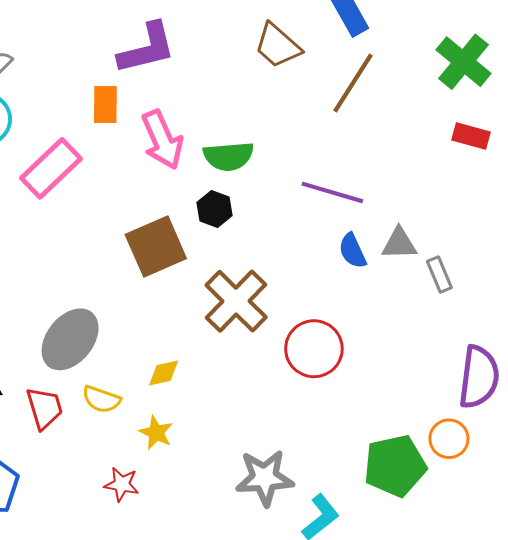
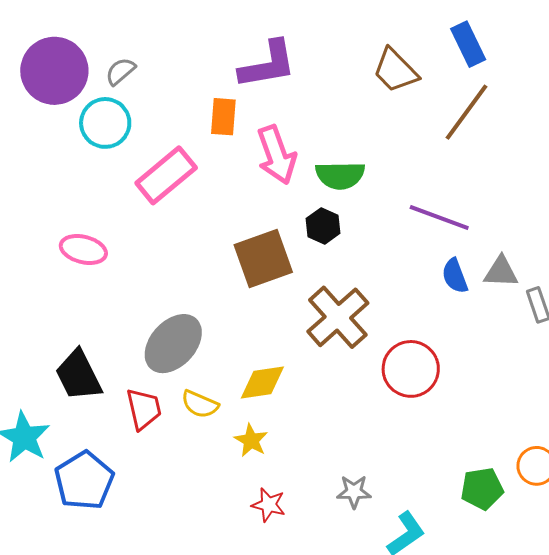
yellow diamond: (164, 373) -> (262, 383), size x1.4
green pentagon: (395, 466) -> (482, 489), size x0.7
gray star: (265, 478) -> (354, 492), size x0.6
red star: (122, 484) -> (269, 505), moved

